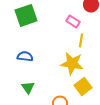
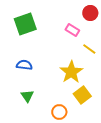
yellow line: (81, 40) -> (89, 49), moved, turned -64
yellow star: (72, 63) -> (71, 72), turned 30

